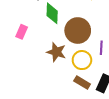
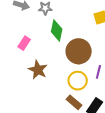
brown star: (56, 52) -> (38, 70), moved

